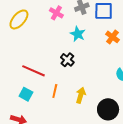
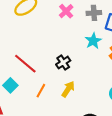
cyan star: (78, 34) -> (93, 41), moved
yellow arrow: (81, 95) -> (68, 89), moved

